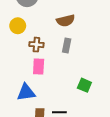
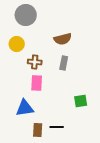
green square: (84, 85) -> (81, 101), turned -32

